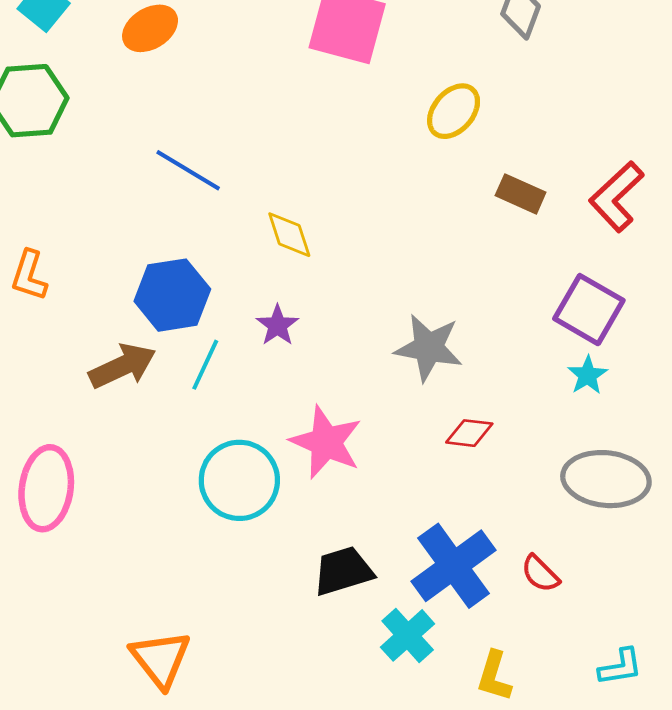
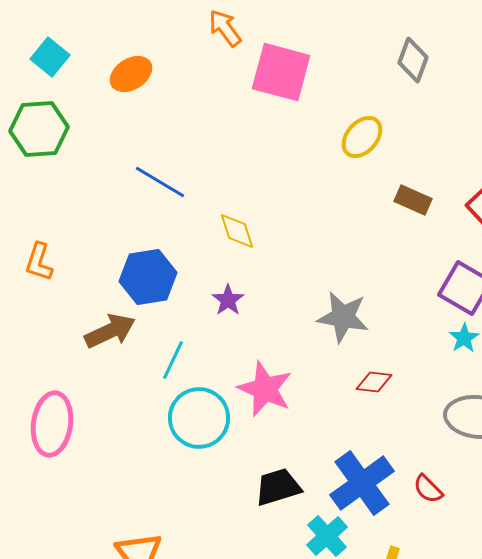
cyan line: (205, 365) -> (173, 360), moved

